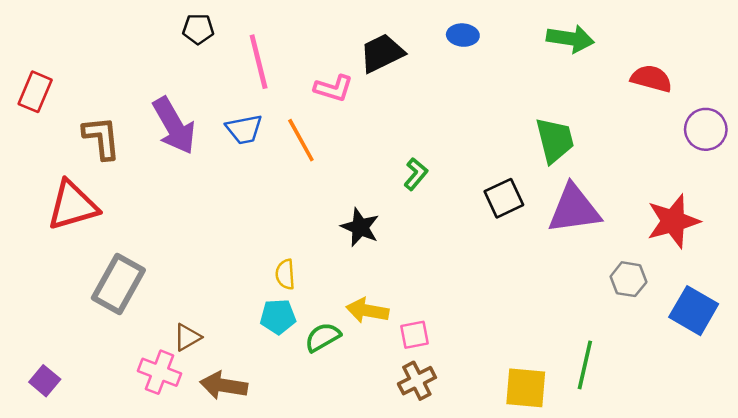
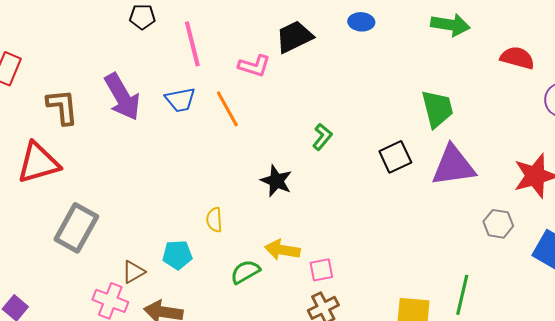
cyan pentagon: (278, 317) -> (177, 255), moved

